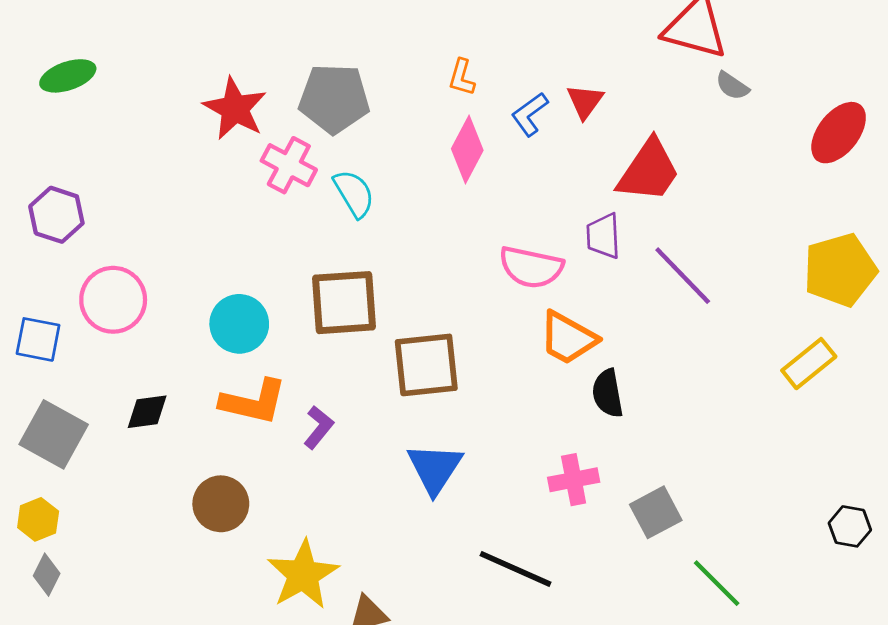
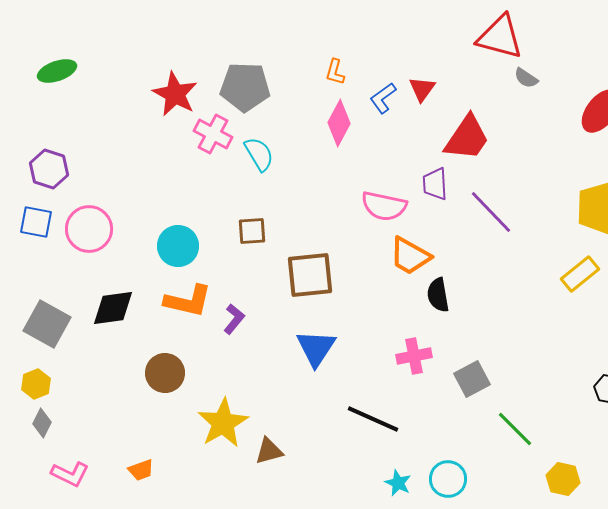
brown square: (344, 303) -> (252, 231), size x0.6
blue square: (38, 339) -> (36, 222), moved
black diamond: (147, 412) -> (113, 308), size x1.4

